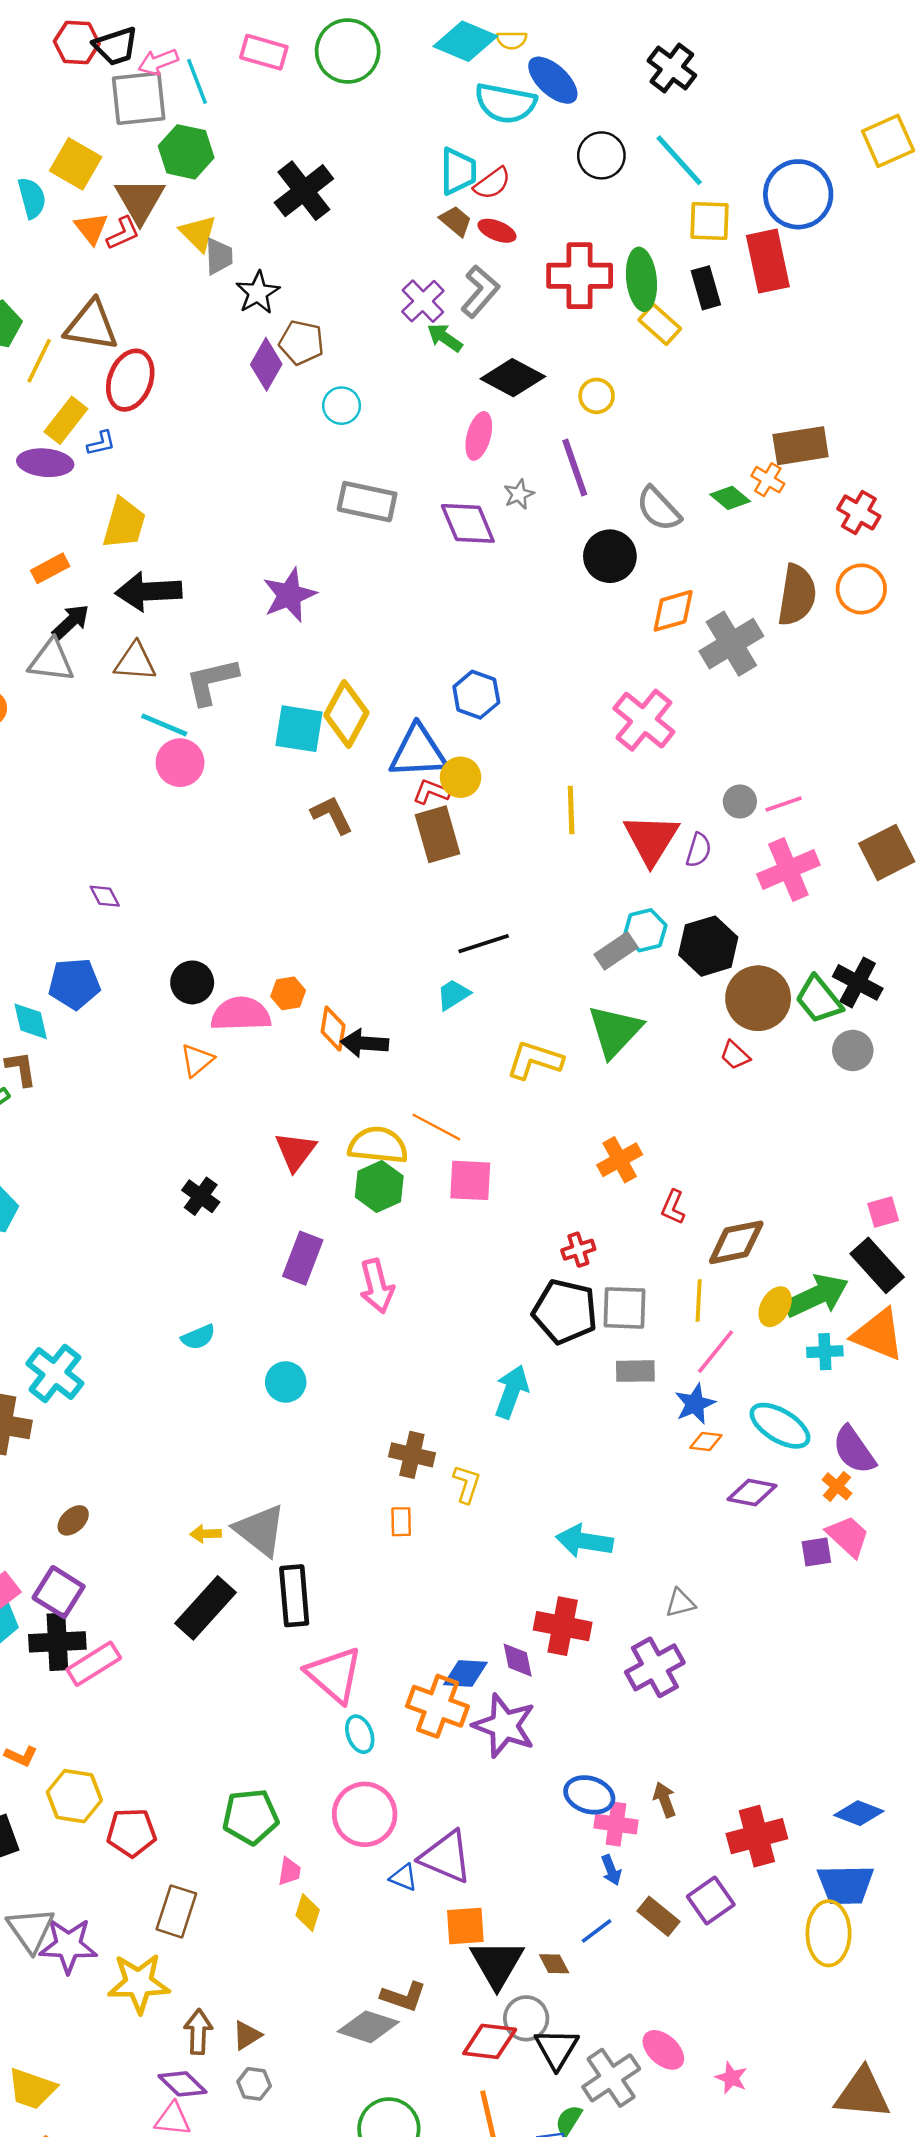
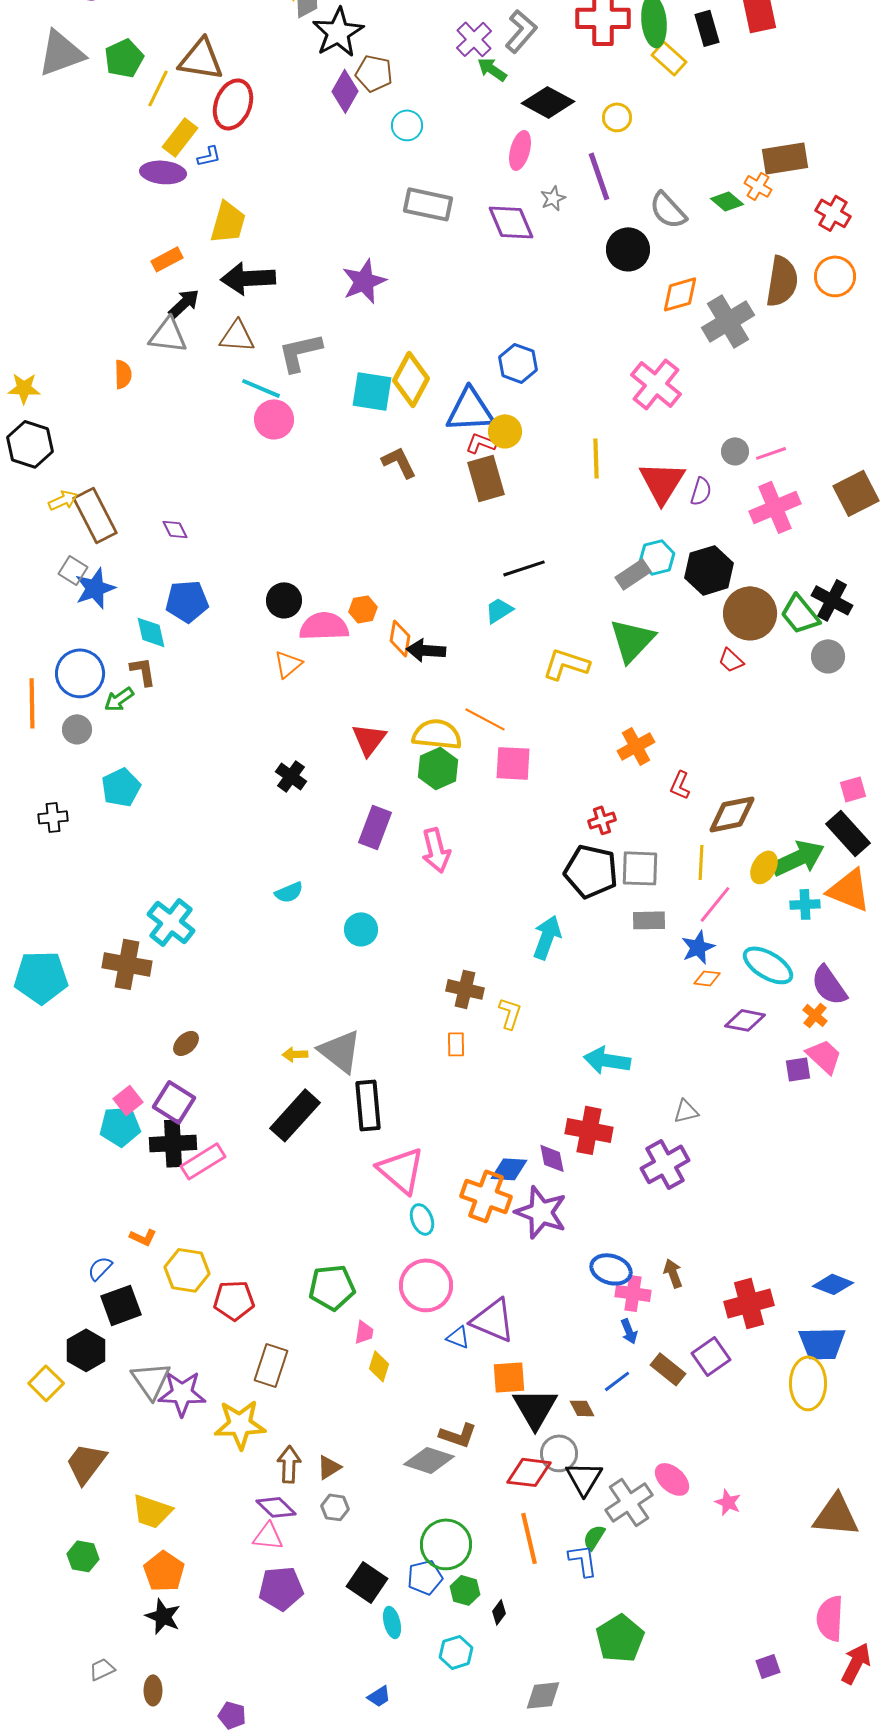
black star: (258, 293) -> (338, 32), size x1.4
purple diamond: (105, 896) -> (175, 529), moved

